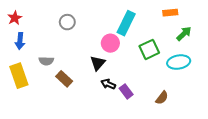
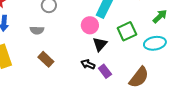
gray semicircle: (46, 61) -> (37, 30), moved
black triangle: (98, 63) -> (100, 44), moved
brown semicircle: (162, 98) -> (139, 77), size x1.6

